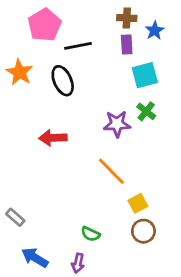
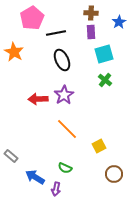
blue star: (155, 31) -> (119, 22), moved
black ellipse: (63, 81) -> (62, 60), moved
purple star: (117, 124) -> (64, 95), moved, turned -30
orange line: (111, 171) -> (67, 129), moved
brown circle: (143, 231) -> (114, 174), moved
blue arrow: (35, 258) -> (35, 177), moved

